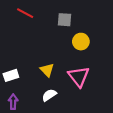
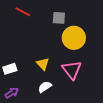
yellow circle: (81, 42) -> (74, 38), size x1.5
purple arrow: (13, 102) -> (12, 93), turned 56

